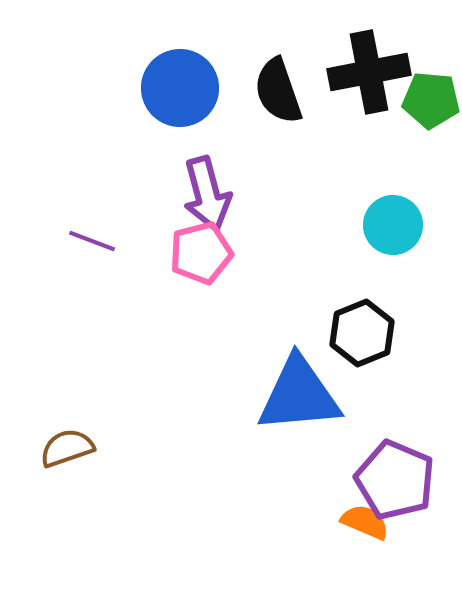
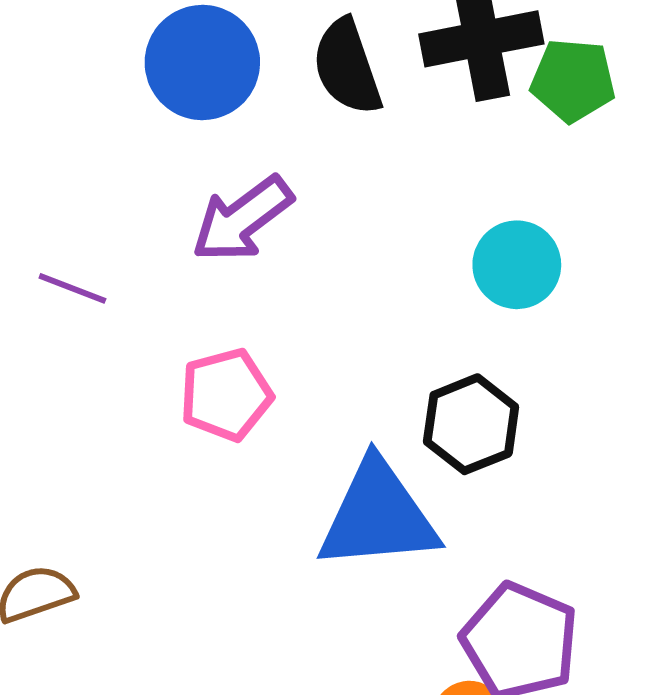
purple arrow: (207, 194) -> (242, 219), turned 68
pink pentagon: (201, 253) -> (226, 395), moved

